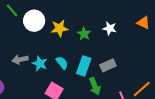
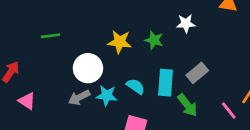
green line: (12, 10) -> (50, 36), turned -40
white circle: (34, 21) -> (88, 68), moved
yellow star: (59, 28) -> (120, 42), turned 30

